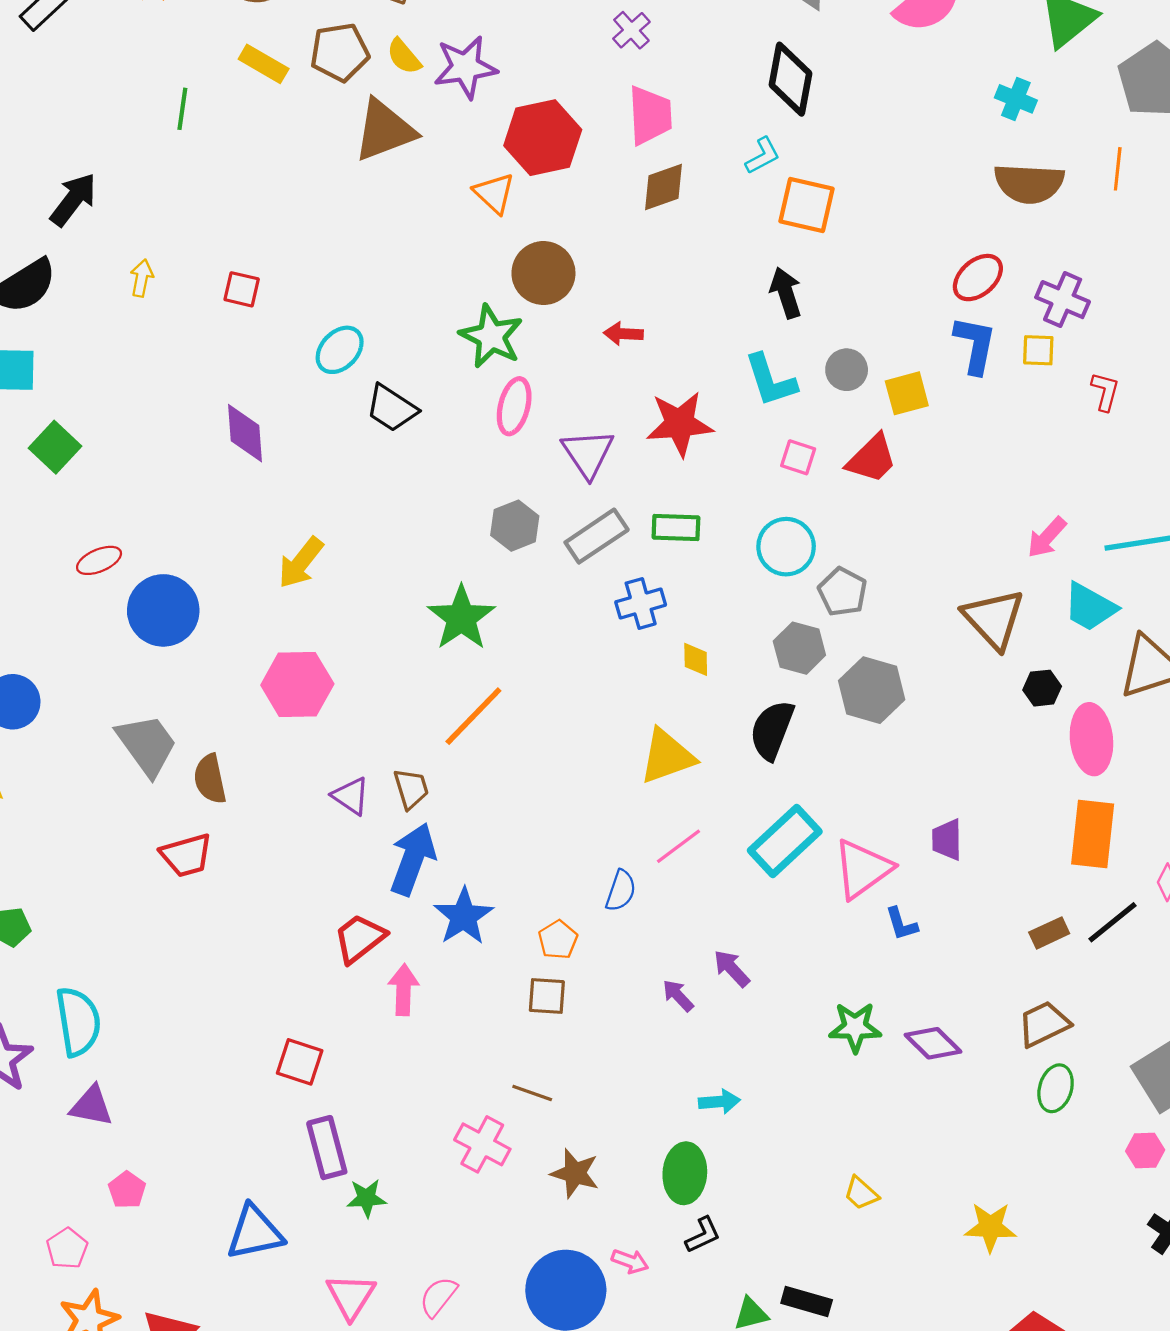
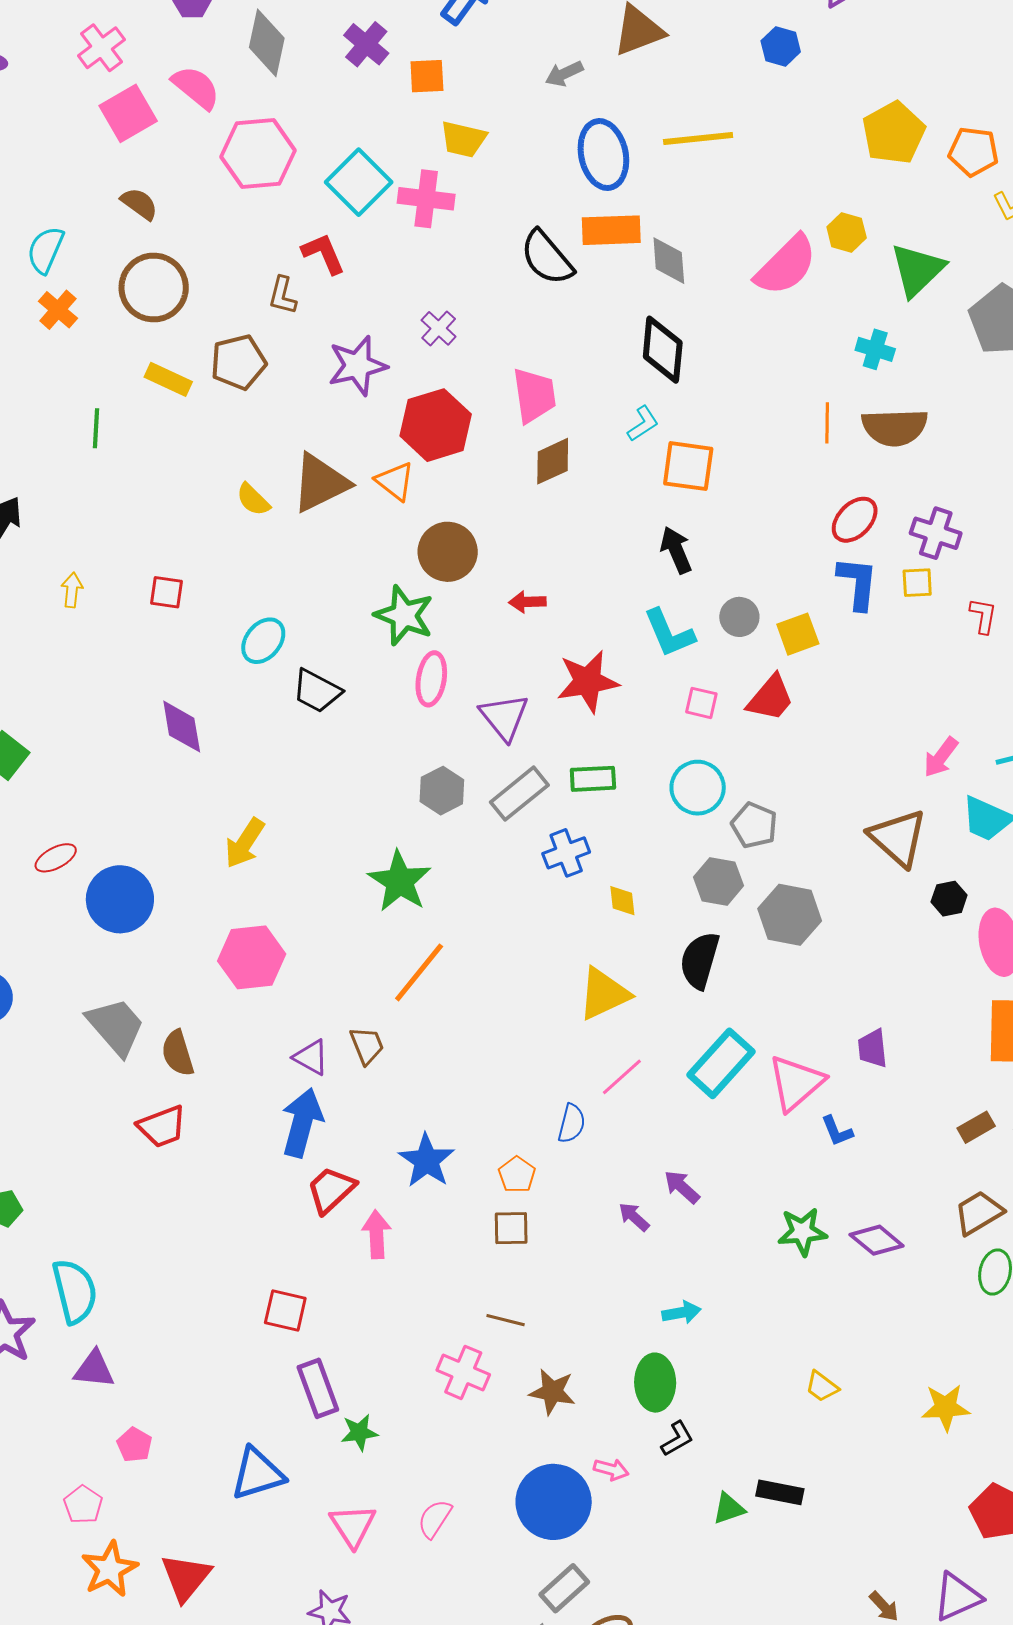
purple cross: (631, 30) -> (439, 328), moved
yellow semicircle: (404, 56) -> (253, 500), moved
brown triangle: (384, 130) -> (320, 483), moved
orange line: (1118, 169) -> (827, 423), moved
blue arrow: (413, 859) -> (302, 1123), moved

